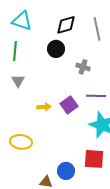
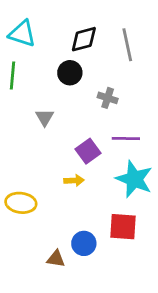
gray triangle: (18, 81) -> (45, 118), moved
yellow arrow: (44, 107) -> (74, 180), moved

